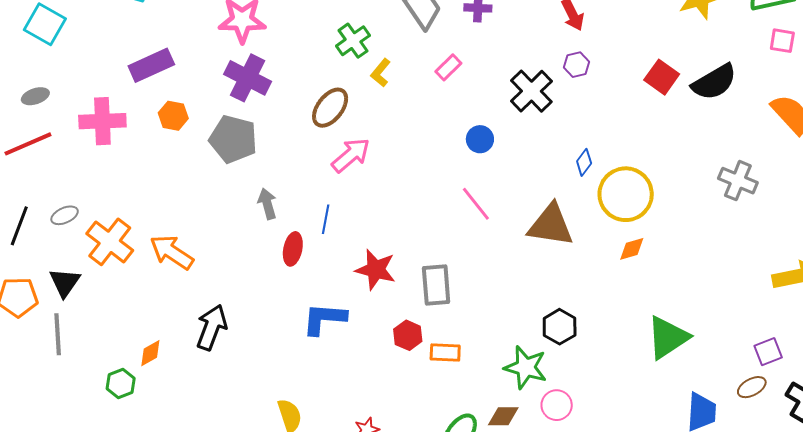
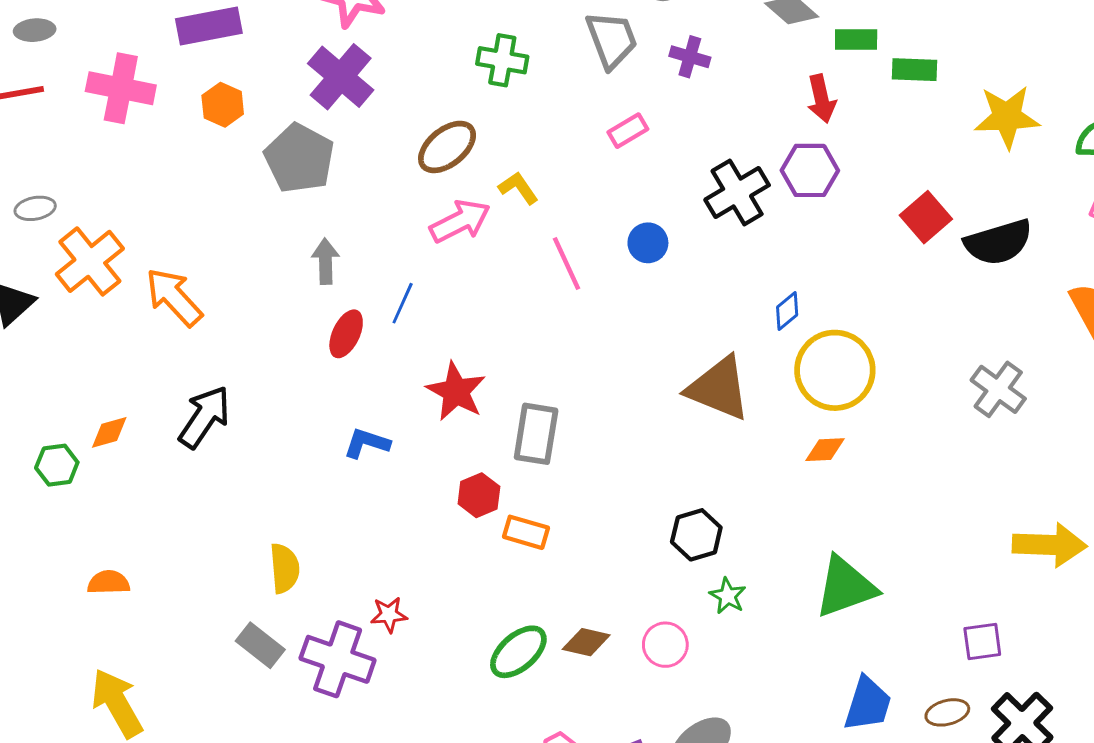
green cross: (353, 41) -> (502, 60), turned 32
purple hexagon: (577, 65) -> (810, 170), size x1.5
yellow L-shape: (381, 73) -> (518, 188), moved, turned 92
pink line: (476, 204) -> (567, 264), moved
blue L-shape: (324, 319) -> (367, 443), size x0.7
green star: (526, 367) -> (728, 596), moved, size x0.6
brown ellipse: (752, 387) -> (947, 712), moved

